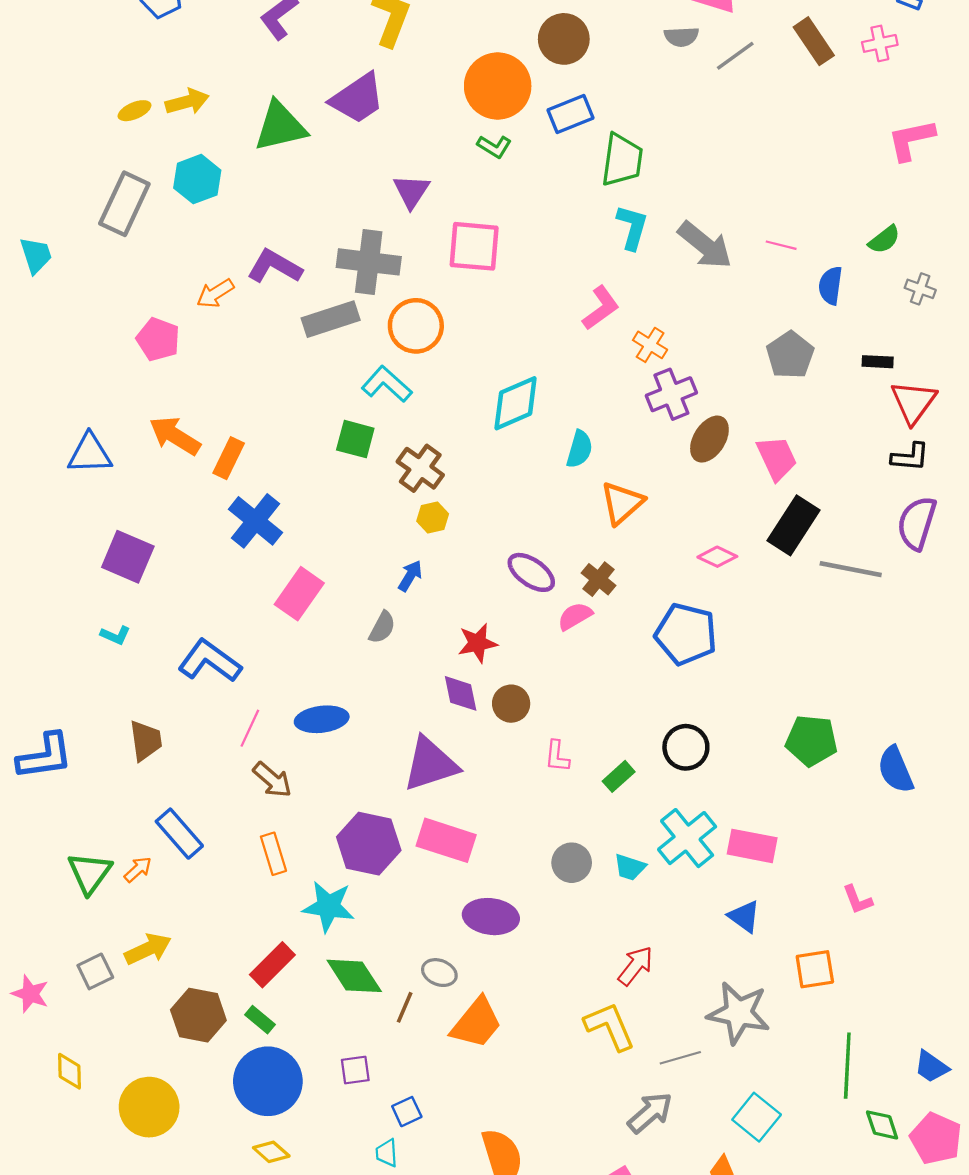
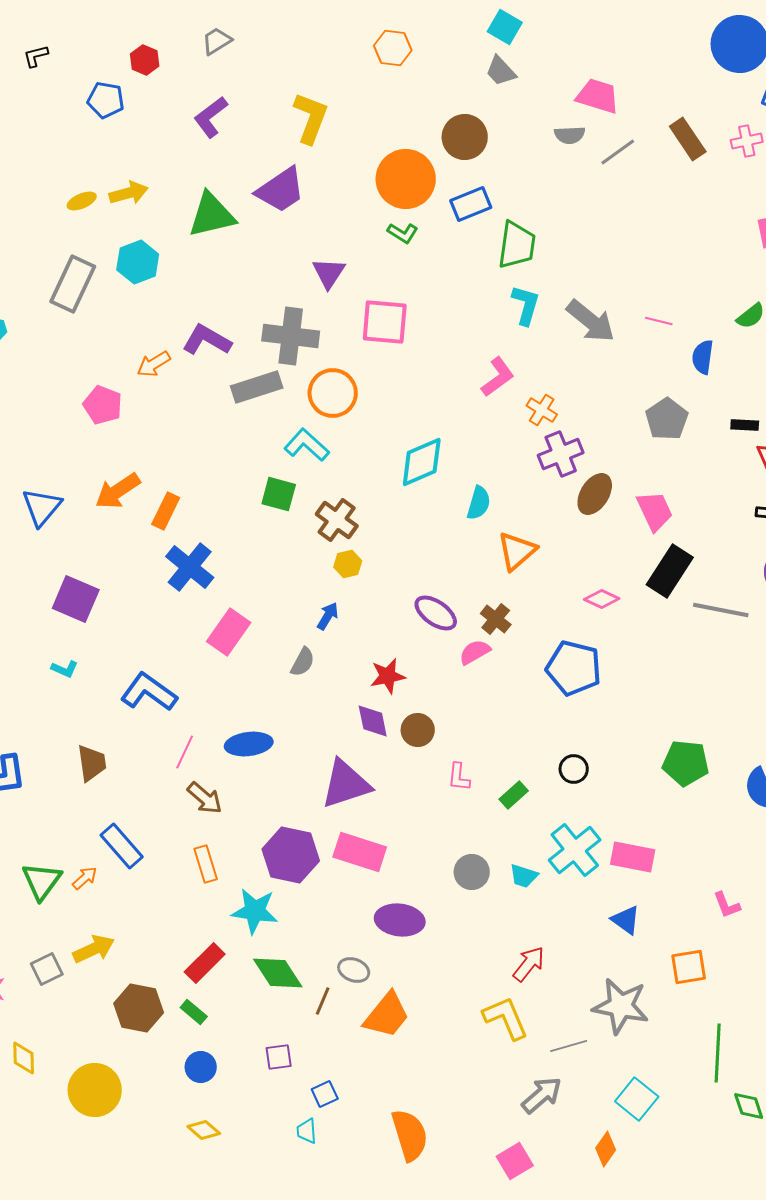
orange arrow: (175, 436) -> (118, 491), turned -66
blue triangle: (90, 454) -> (42, 507), turned -48
black circle: (686, 747) -> (574, 769), size x0.7
blue circle: (268, 1081) -> (201, 1067), size x0.5

